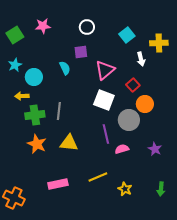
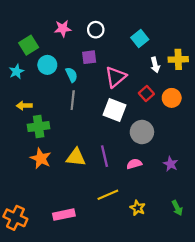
pink star: (43, 26) -> (63, 29), moved
green square: (15, 35) -> (29, 45), moved
yellow cross: (159, 43) -> (178, 59), moved
cyan circle: (34, 77) -> (47, 65), moved
orange circle: (145, 104) -> (172, 98), moved
gray line: (59, 111) -> (73, 100), moved
purple line: (106, 134) -> (105, 156), moved
pink rectangle: (58, 184) -> (64, 215), moved
green arrow: (161, 189) -> (177, 208), turned -32

